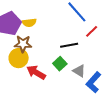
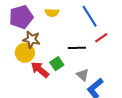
yellow semicircle: (29, 23) -> (52, 13), moved
green square: (60, 64) -> (57, 64), moved

